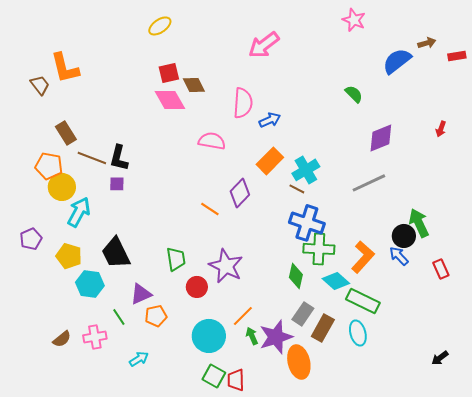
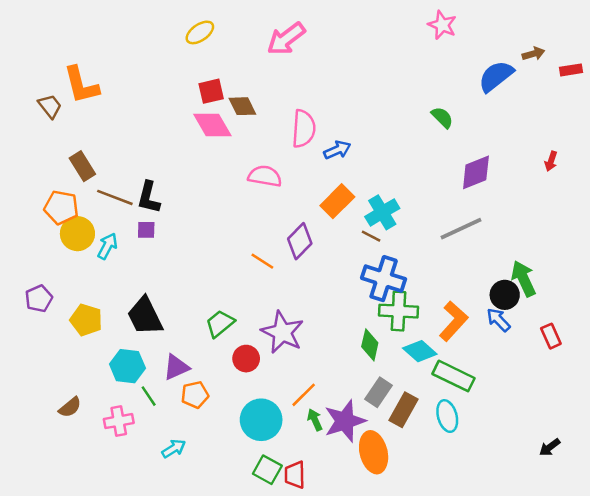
pink arrow: (264, 45) -> (286, 39), moved
cyan arrow: (79, 212) -> (107, 246), moved, size x0.7
green trapezoid: (176, 259) -> (220, 324), turned -120
cyan hexagon: (90, 284) -> (127, 366), moved
brown semicircle: (62, 339) -> (70, 407), moved

